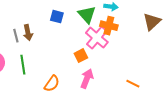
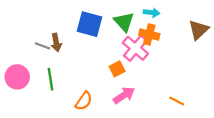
blue square: (57, 17) -> (90, 24), size x1.6
gray line: (16, 36) -> (42, 46), turned -56
pink arrow: (87, 79) -> (124, 95), turned 36

